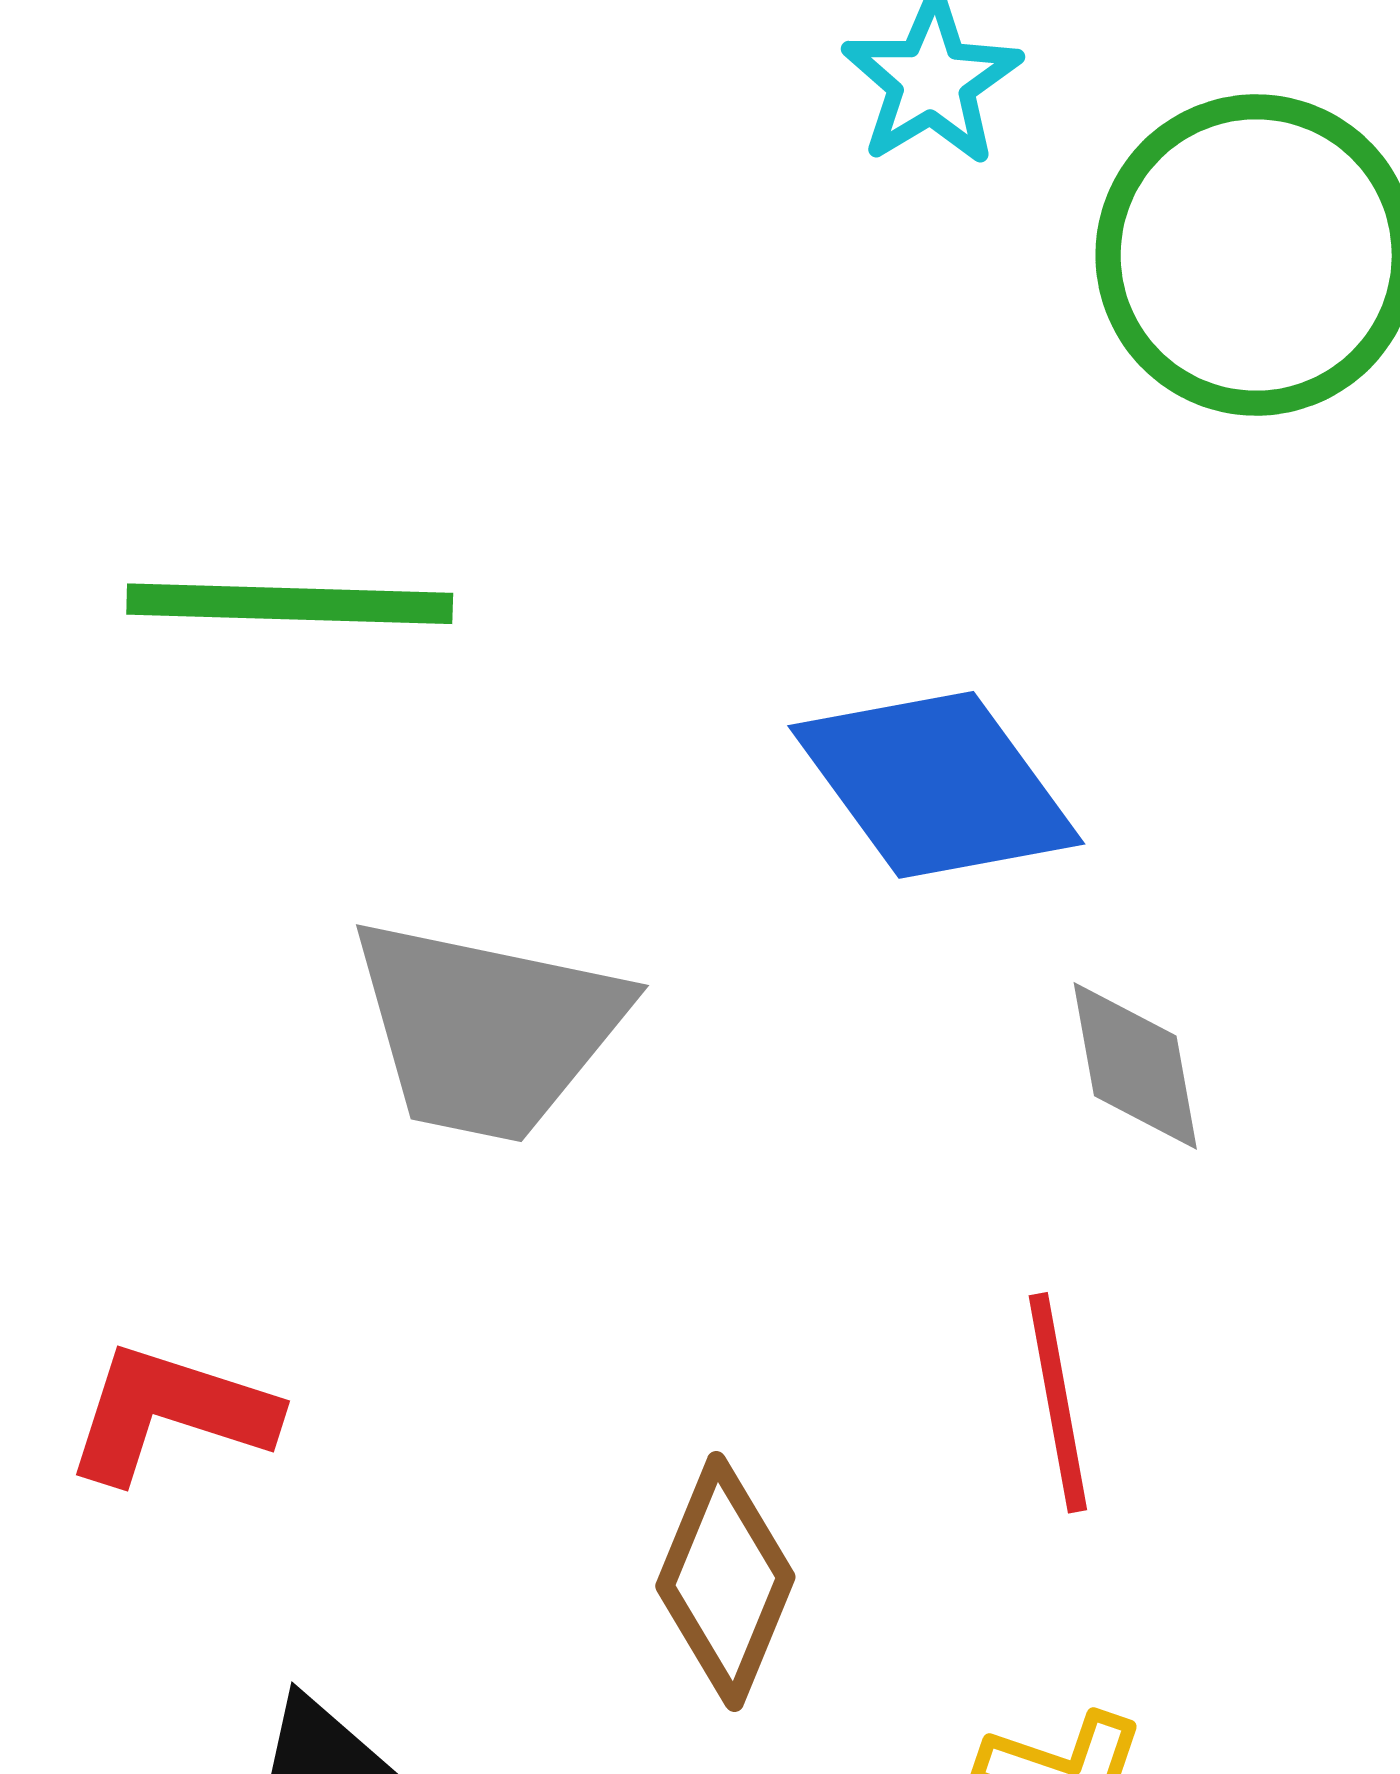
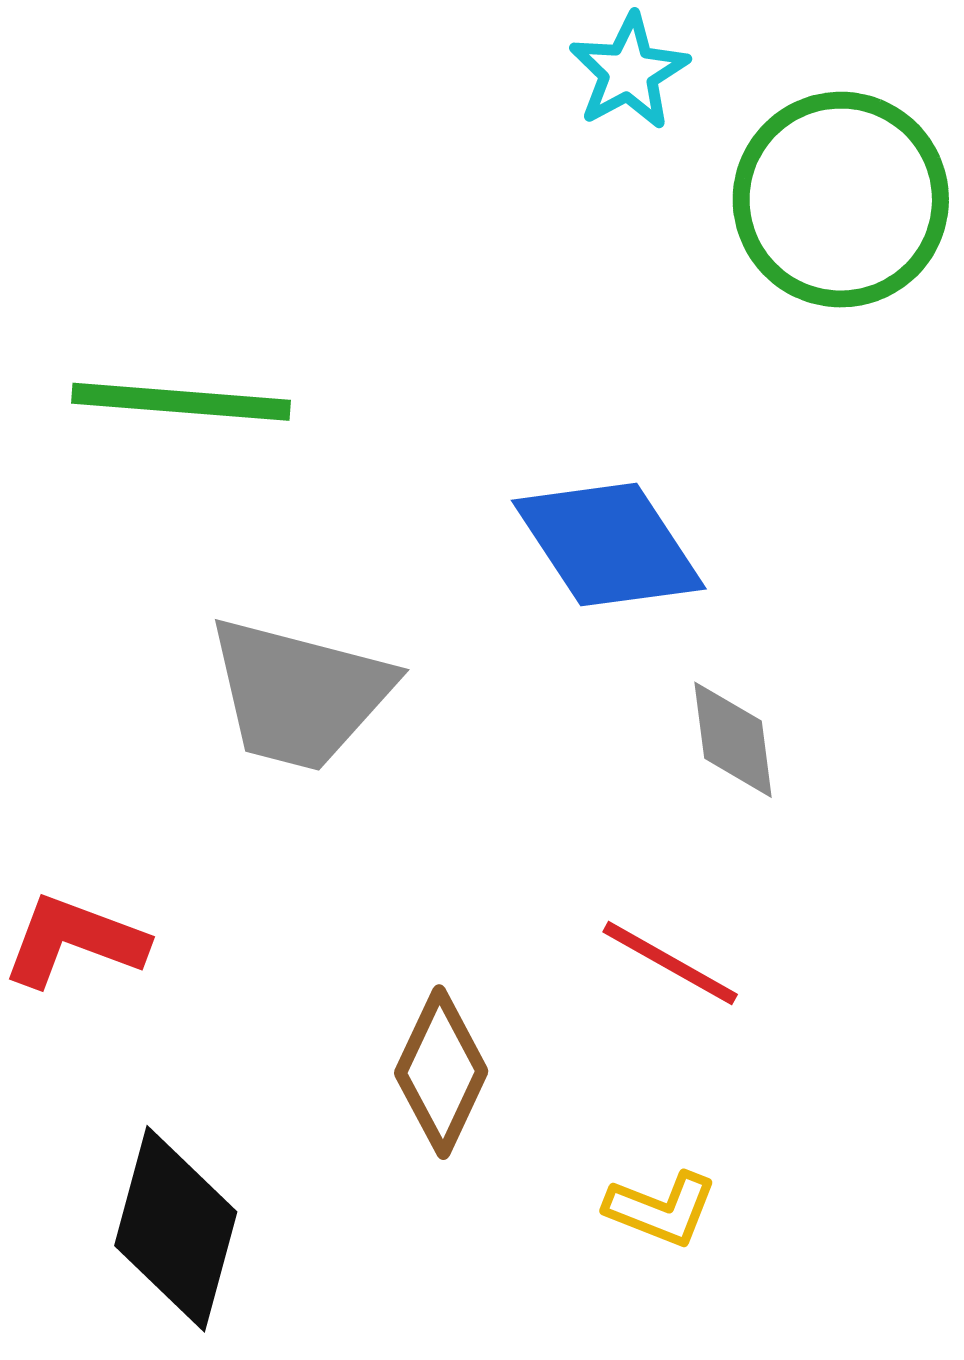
red line: (1058, 1403) -> (670, 963), turned -53

